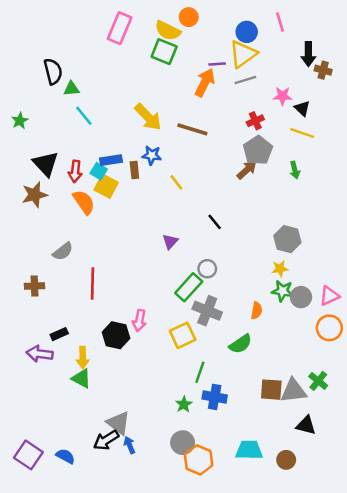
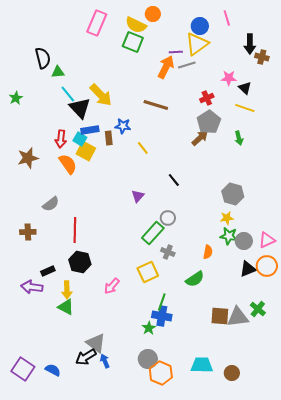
gray line: (245, 80) -> (187, 65), moved
yellow arrow: (148, 117) -> (101, 95), moved
black triangle: (46, 164) -> (80, 108), moved
gray cross: (207, 311) -> (168, 252), size x0.6
pink arrow: (139, 321) -> (112, 286), moved, turned 30
black hexagon: (116, 335) -> (80, 262), moved
blue cross: (215, 397) -> (162, 316), moved
black triangle: (306, 425) -> (248, 269), moved, turned -36

